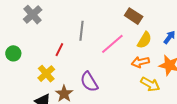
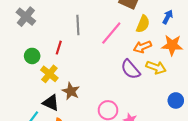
green circle: (13, 53) -> (32, 56), moved
purple semicircle: (89, 82) -> (130, 69), moved

